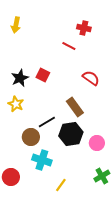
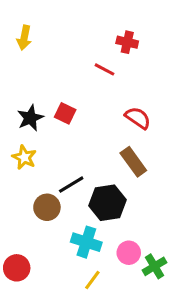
brown rectangle: (75, 107) -> (133, 162), moved
pink circle: (97, 143) -> (129, 253), moved
cyan cross: (42, 160) -> (86, 242), moved

